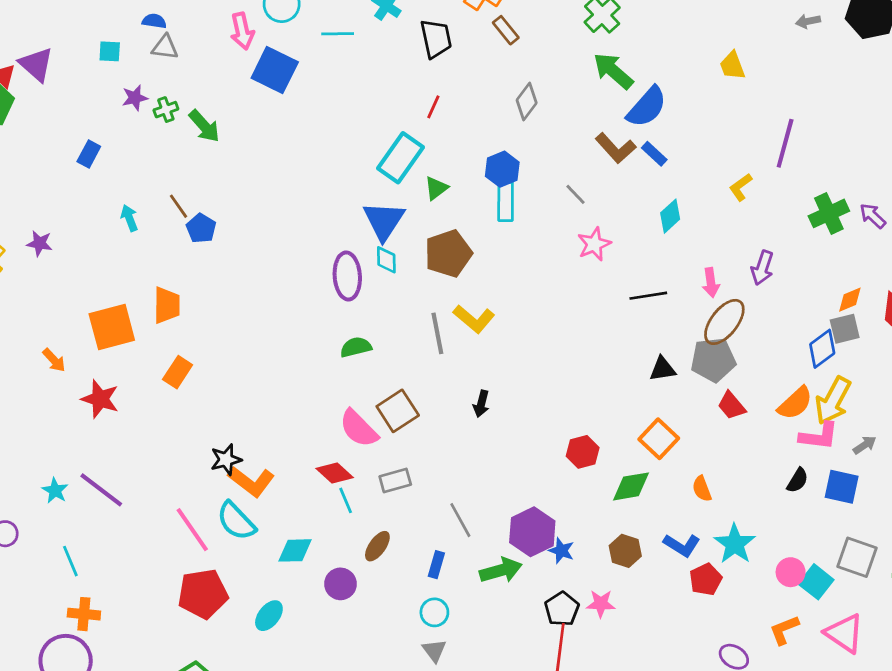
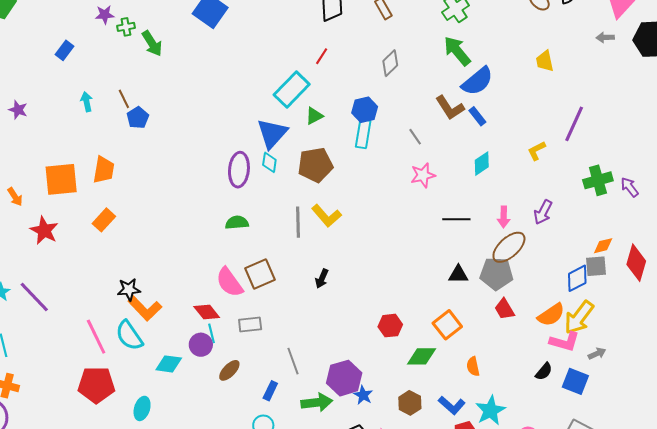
purple circle: (340, 584) -> (201, 345), moved
cyan ellipse: (269, 616) -> (142, 408), turned -30

